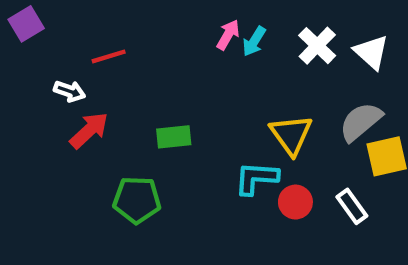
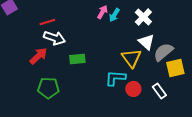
white triangle: (371, 52) -> (146, 42), moved
white arrow: (70, 91) -> (54, 38), moved, size x1.5
green pentagon: (137, 200) -> (48, 88), moved

